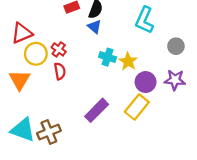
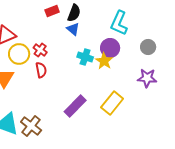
purple circle: (146, 82) -> (110, 48), moved
brown cross: (49, 132) -> (31, 126), turned -30

